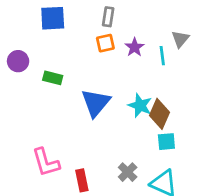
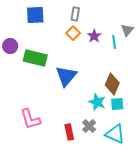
orange square: (105, 43) -> (73, 33), turned -32
green rectangle: (53, 78) -> (35, 58), size x1.6
cyan star: (140, 106) -> (97, 102), moved
red rectangle: (82, 180) -> (69, 132), moved

